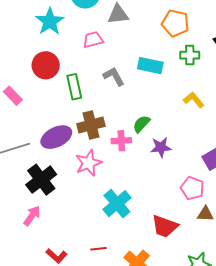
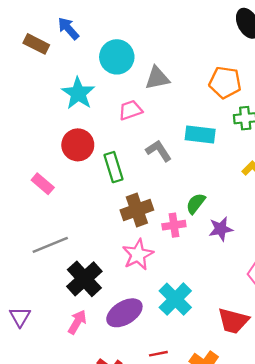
purple ellipse: (56, 137) -> (124, 313), moved

